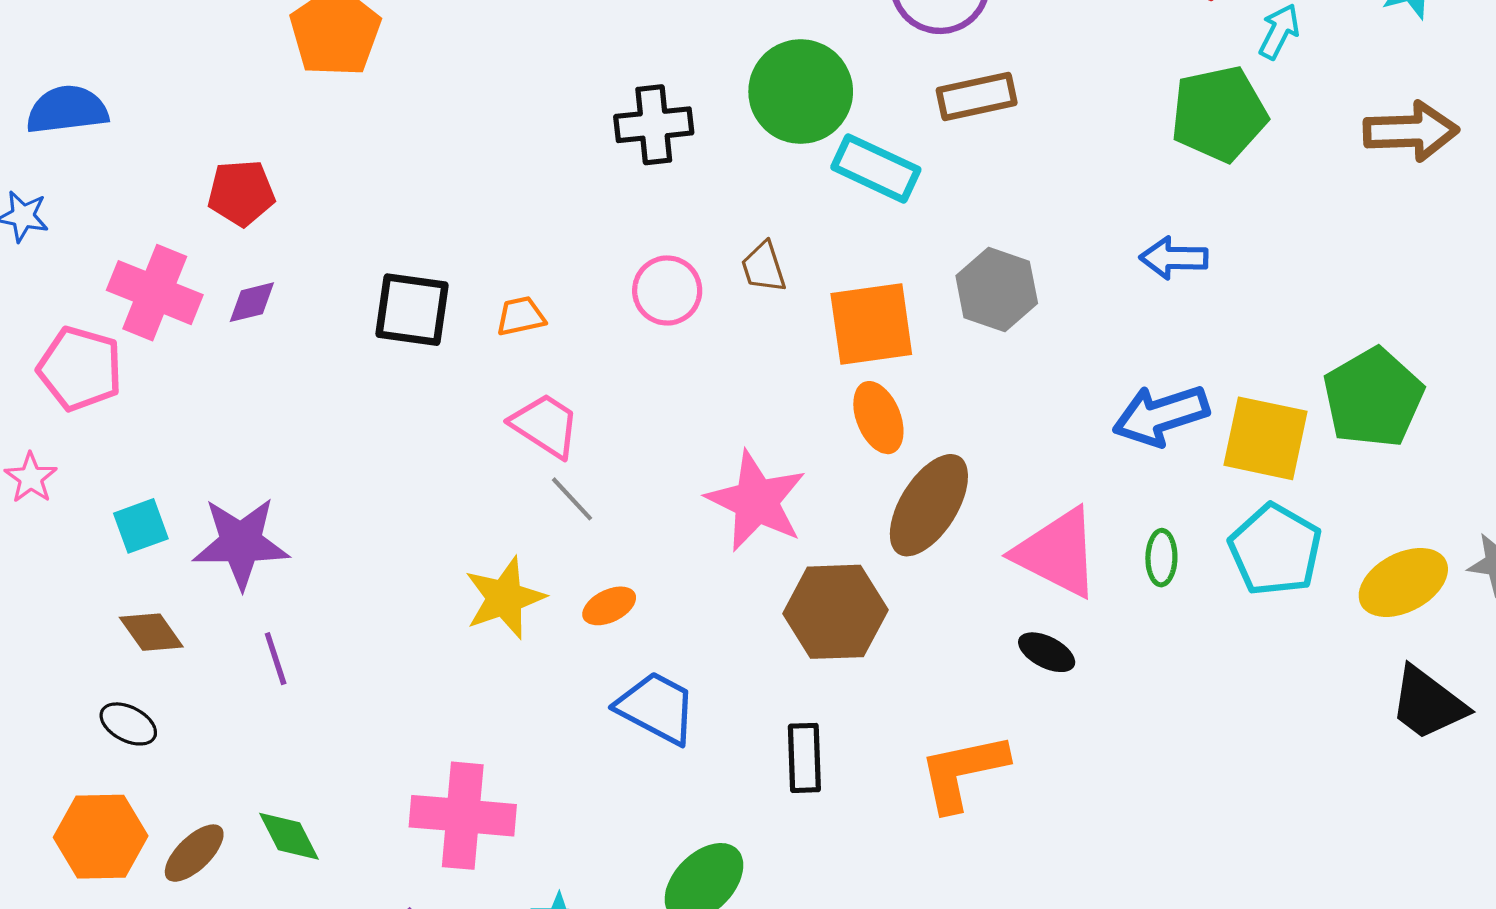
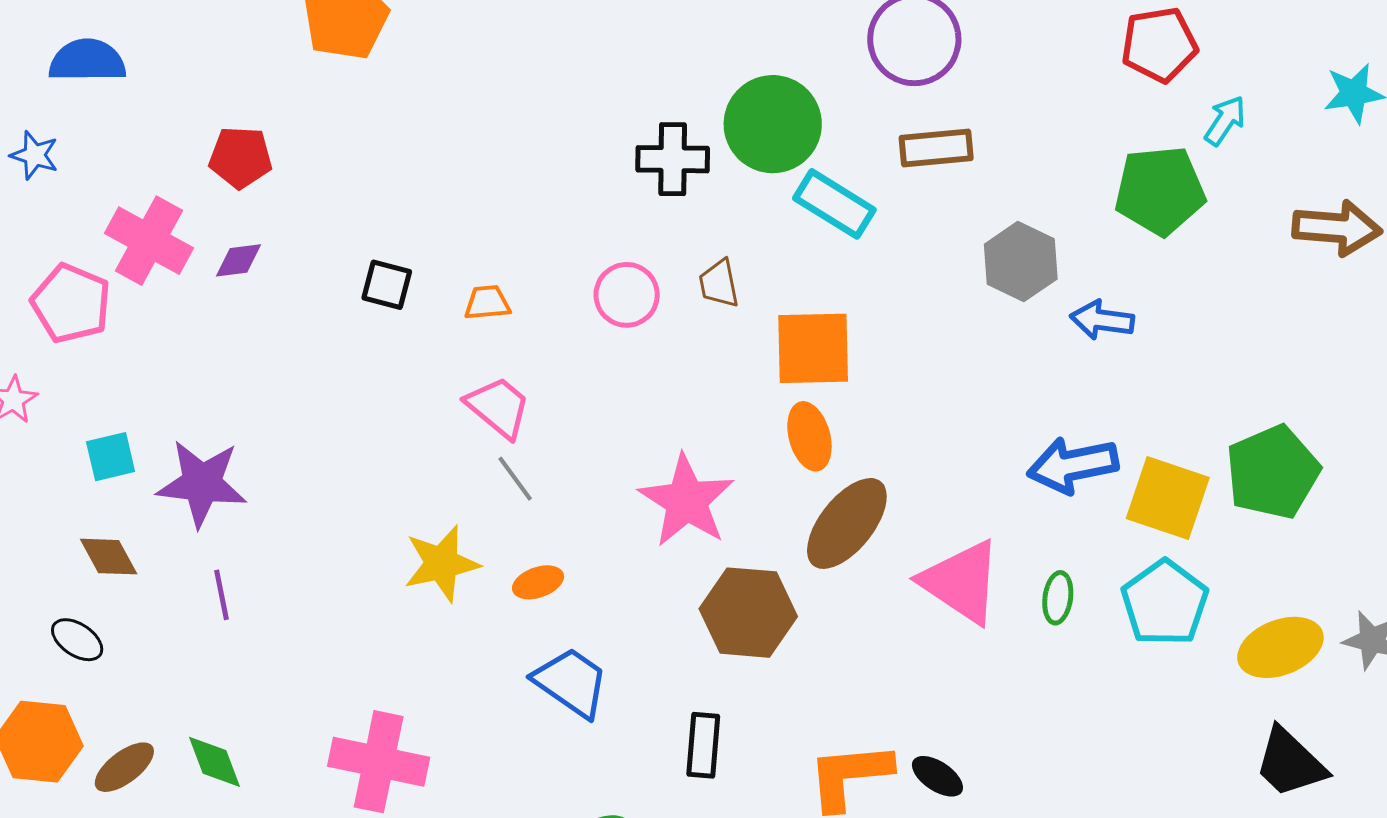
black cross: (654, 125) -> (673, 159), moved
gray hexagon: (997, 289) -> (1021, 262), moved
black square: (412, 310) -> (387, 285), size x0.7
black ellipse: (1047, 652) -> (937, 776), moved

